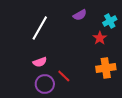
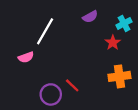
pink semicircle: (40, 62) -> (26, 57), moved

